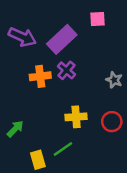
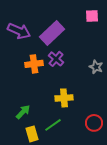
pink square: (97, 19) -> (92, 16), moved
red circle: (112, 122) -> (94, 123), moved
green arrow: (15, 129) -> (23, 112), moved

